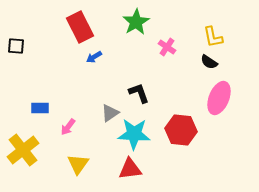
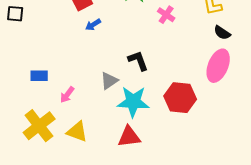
black semicircle: (209, 62) -> (222, 33), moved
yellow cross: (23, 150) -> (39, 126), moved
yellow triangle: (78, 164) -> (77, 132), turned -45

